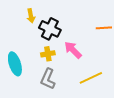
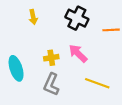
black cross: (50, 29) -> (77, 18), moved
yellow line: (91, 78) -> (97, 83), turned 45

